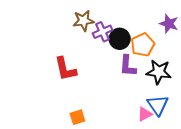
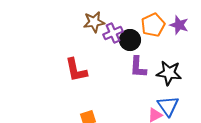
orange pentagon: (143, 45) -> (153, 25), moved

